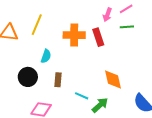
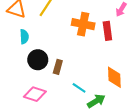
cyan semicircle: (46, 56) -> (24, 37), moved, turned -32
black circle: (28, 77) -> (38, 60), moved

